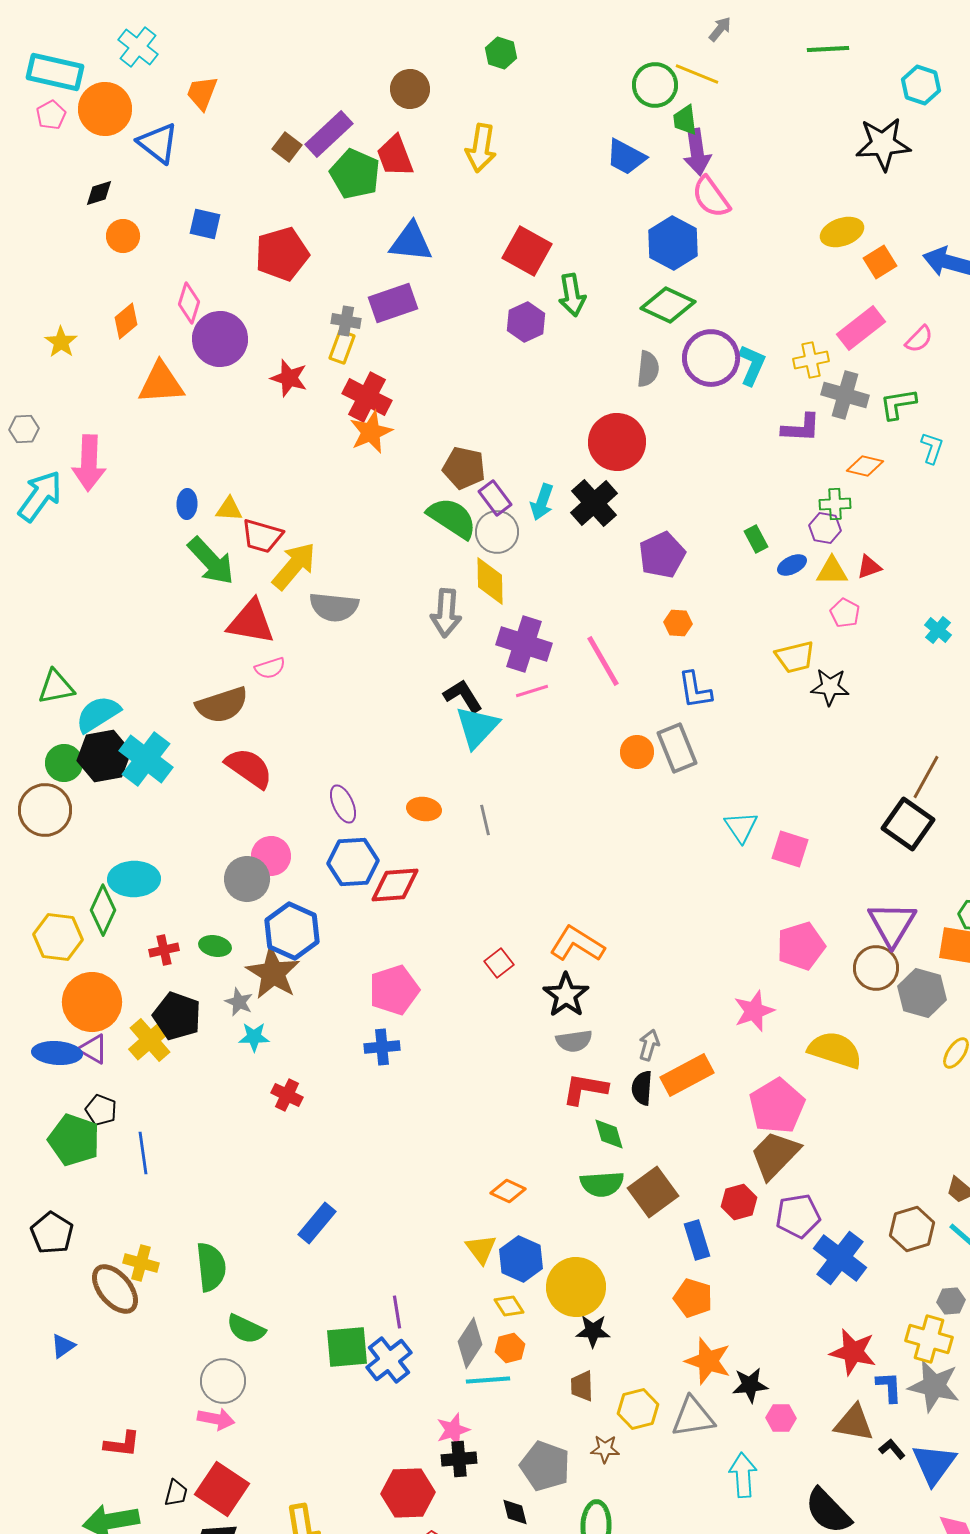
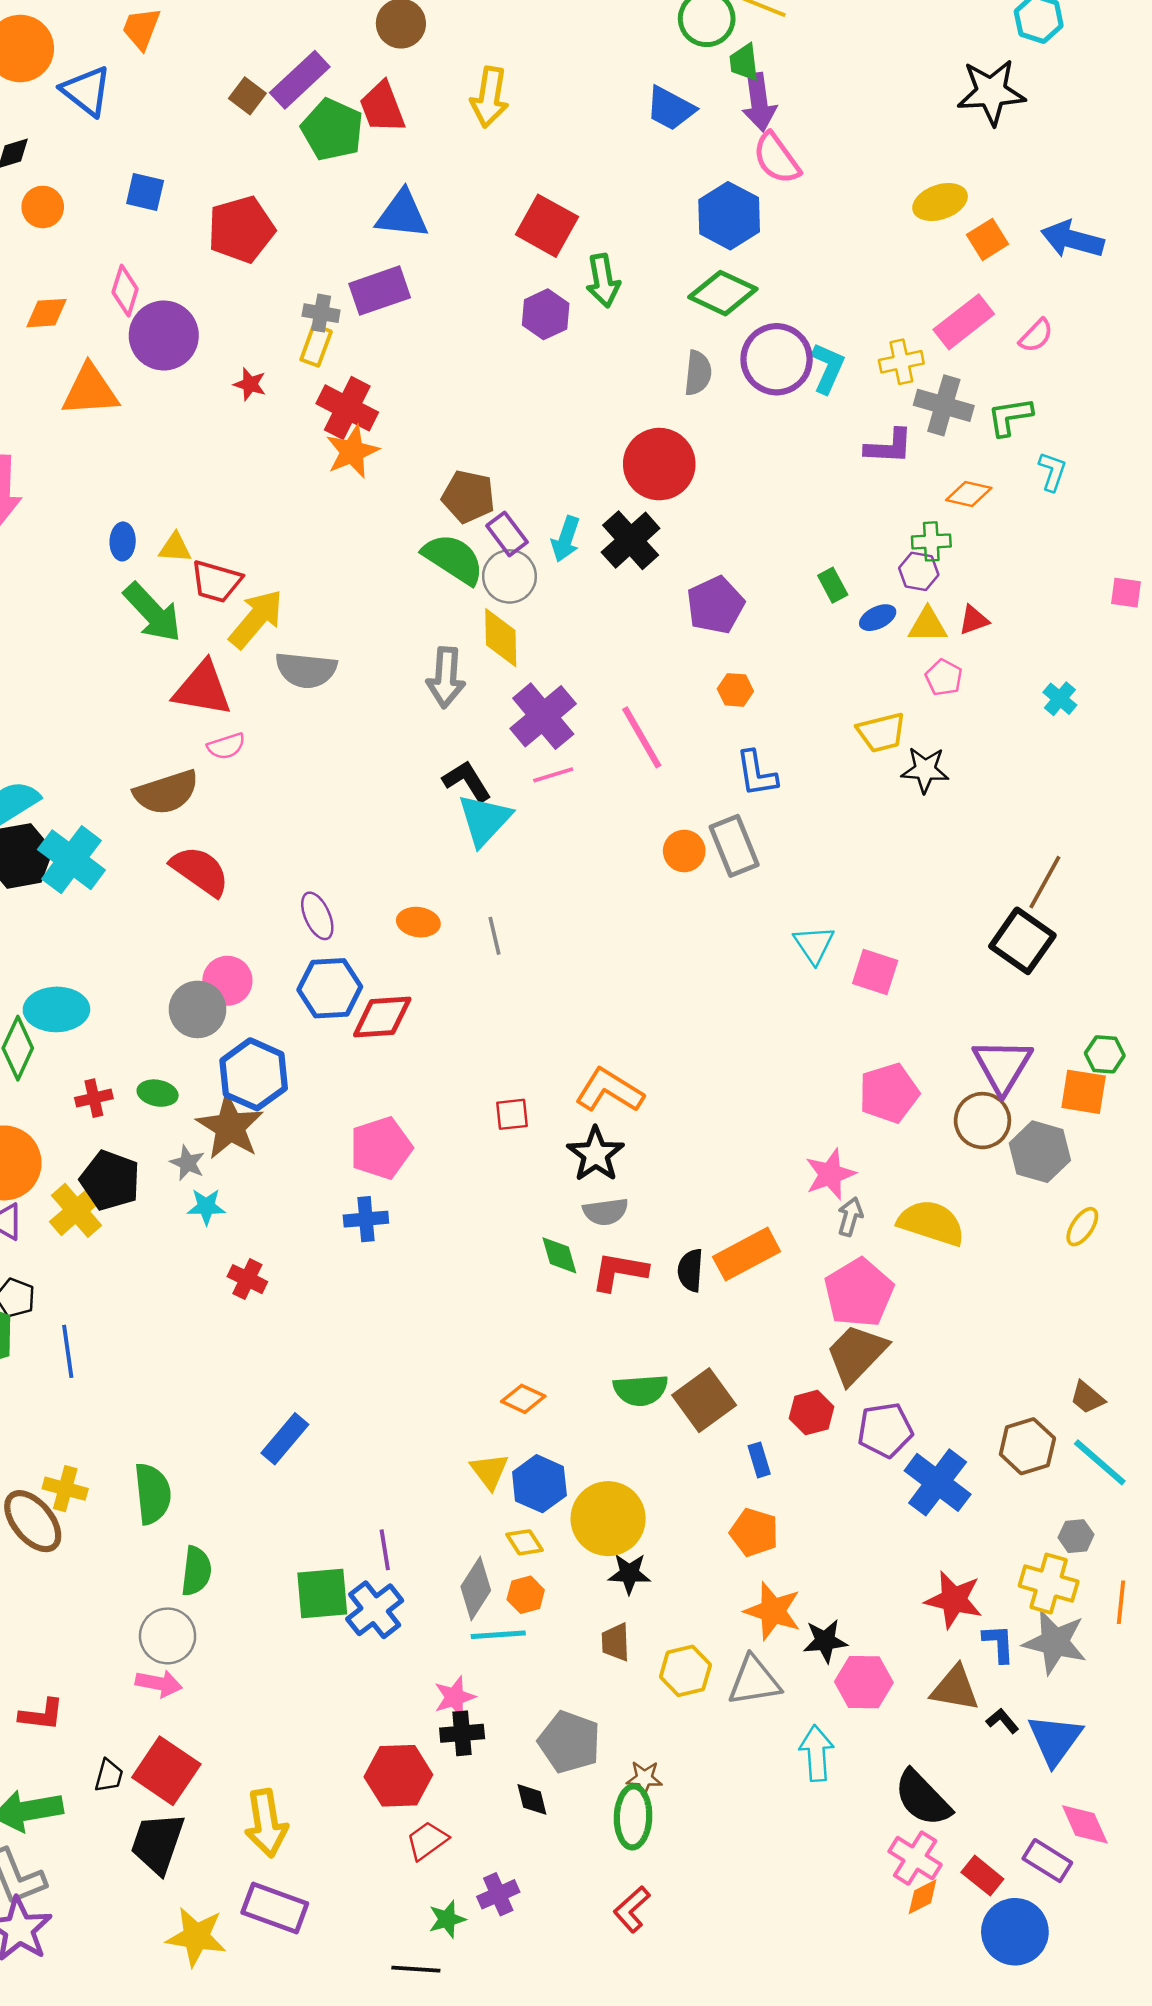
orange diamond: (126, 321) -> (46, 313), turned 36
red star: (289, 378) -> (250, 384), size x0.7
purple cross: (524, 644) -> (543, 716), turned 32
red square: (499, 963) -> (512, 1114), turned 32
gray arrow: (649, 1045) -> (850, 1217), moved
green diamond: (609, 1134) -> (559, 1255), moved
blue rectangle: (697, 1240) -> (759, 1460), size x0.7
green semicircle: (246, 1329) -> (196, 1571), turned -108
pink hexagon: (781, 1418) -> (864, 1682), size x1.5
brown star: (605, 1449) -> (644, 1778), moved

